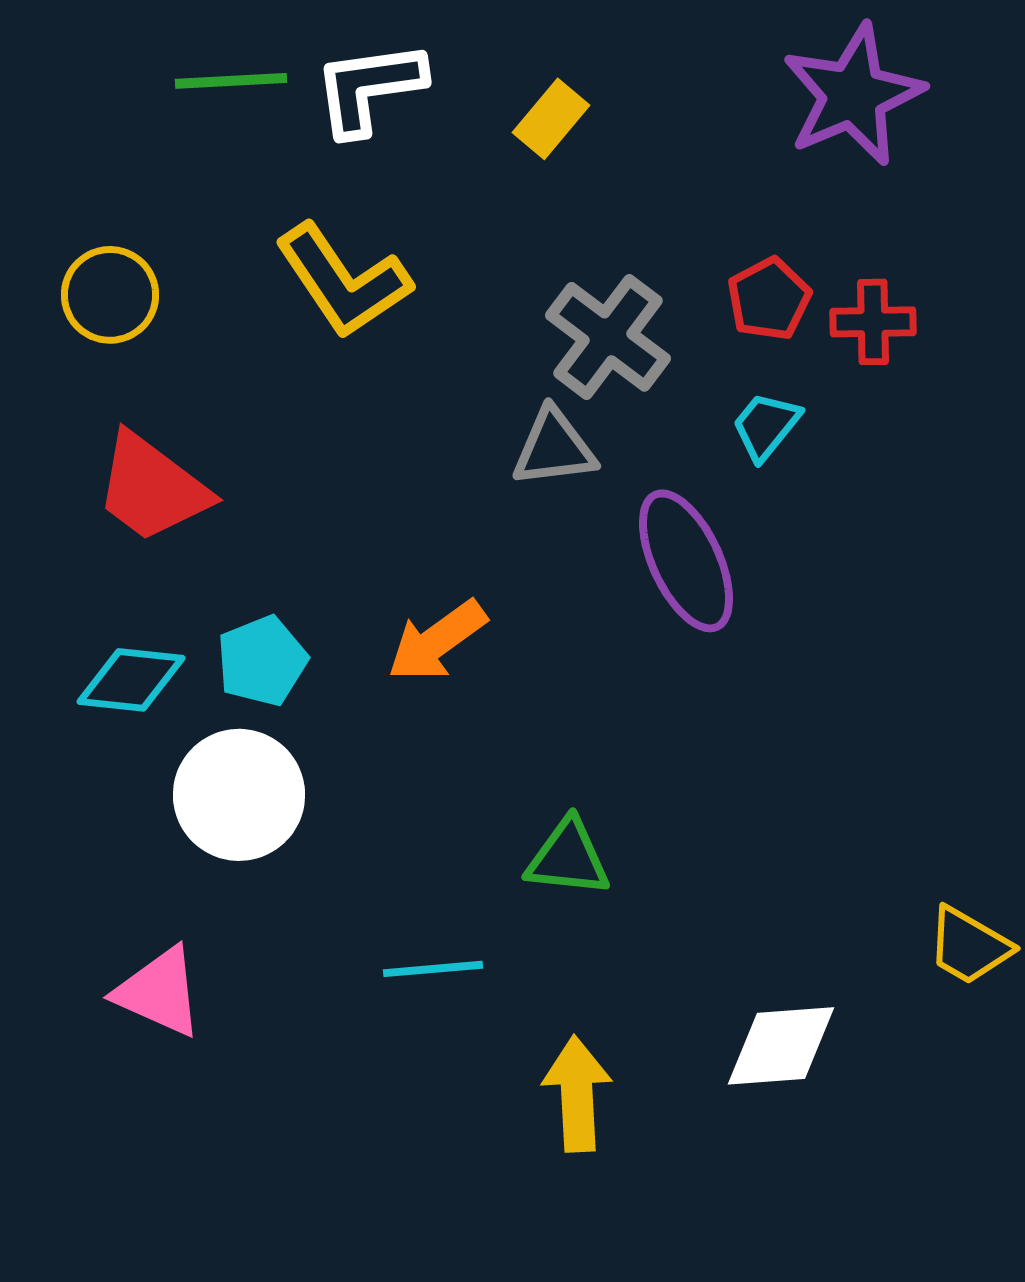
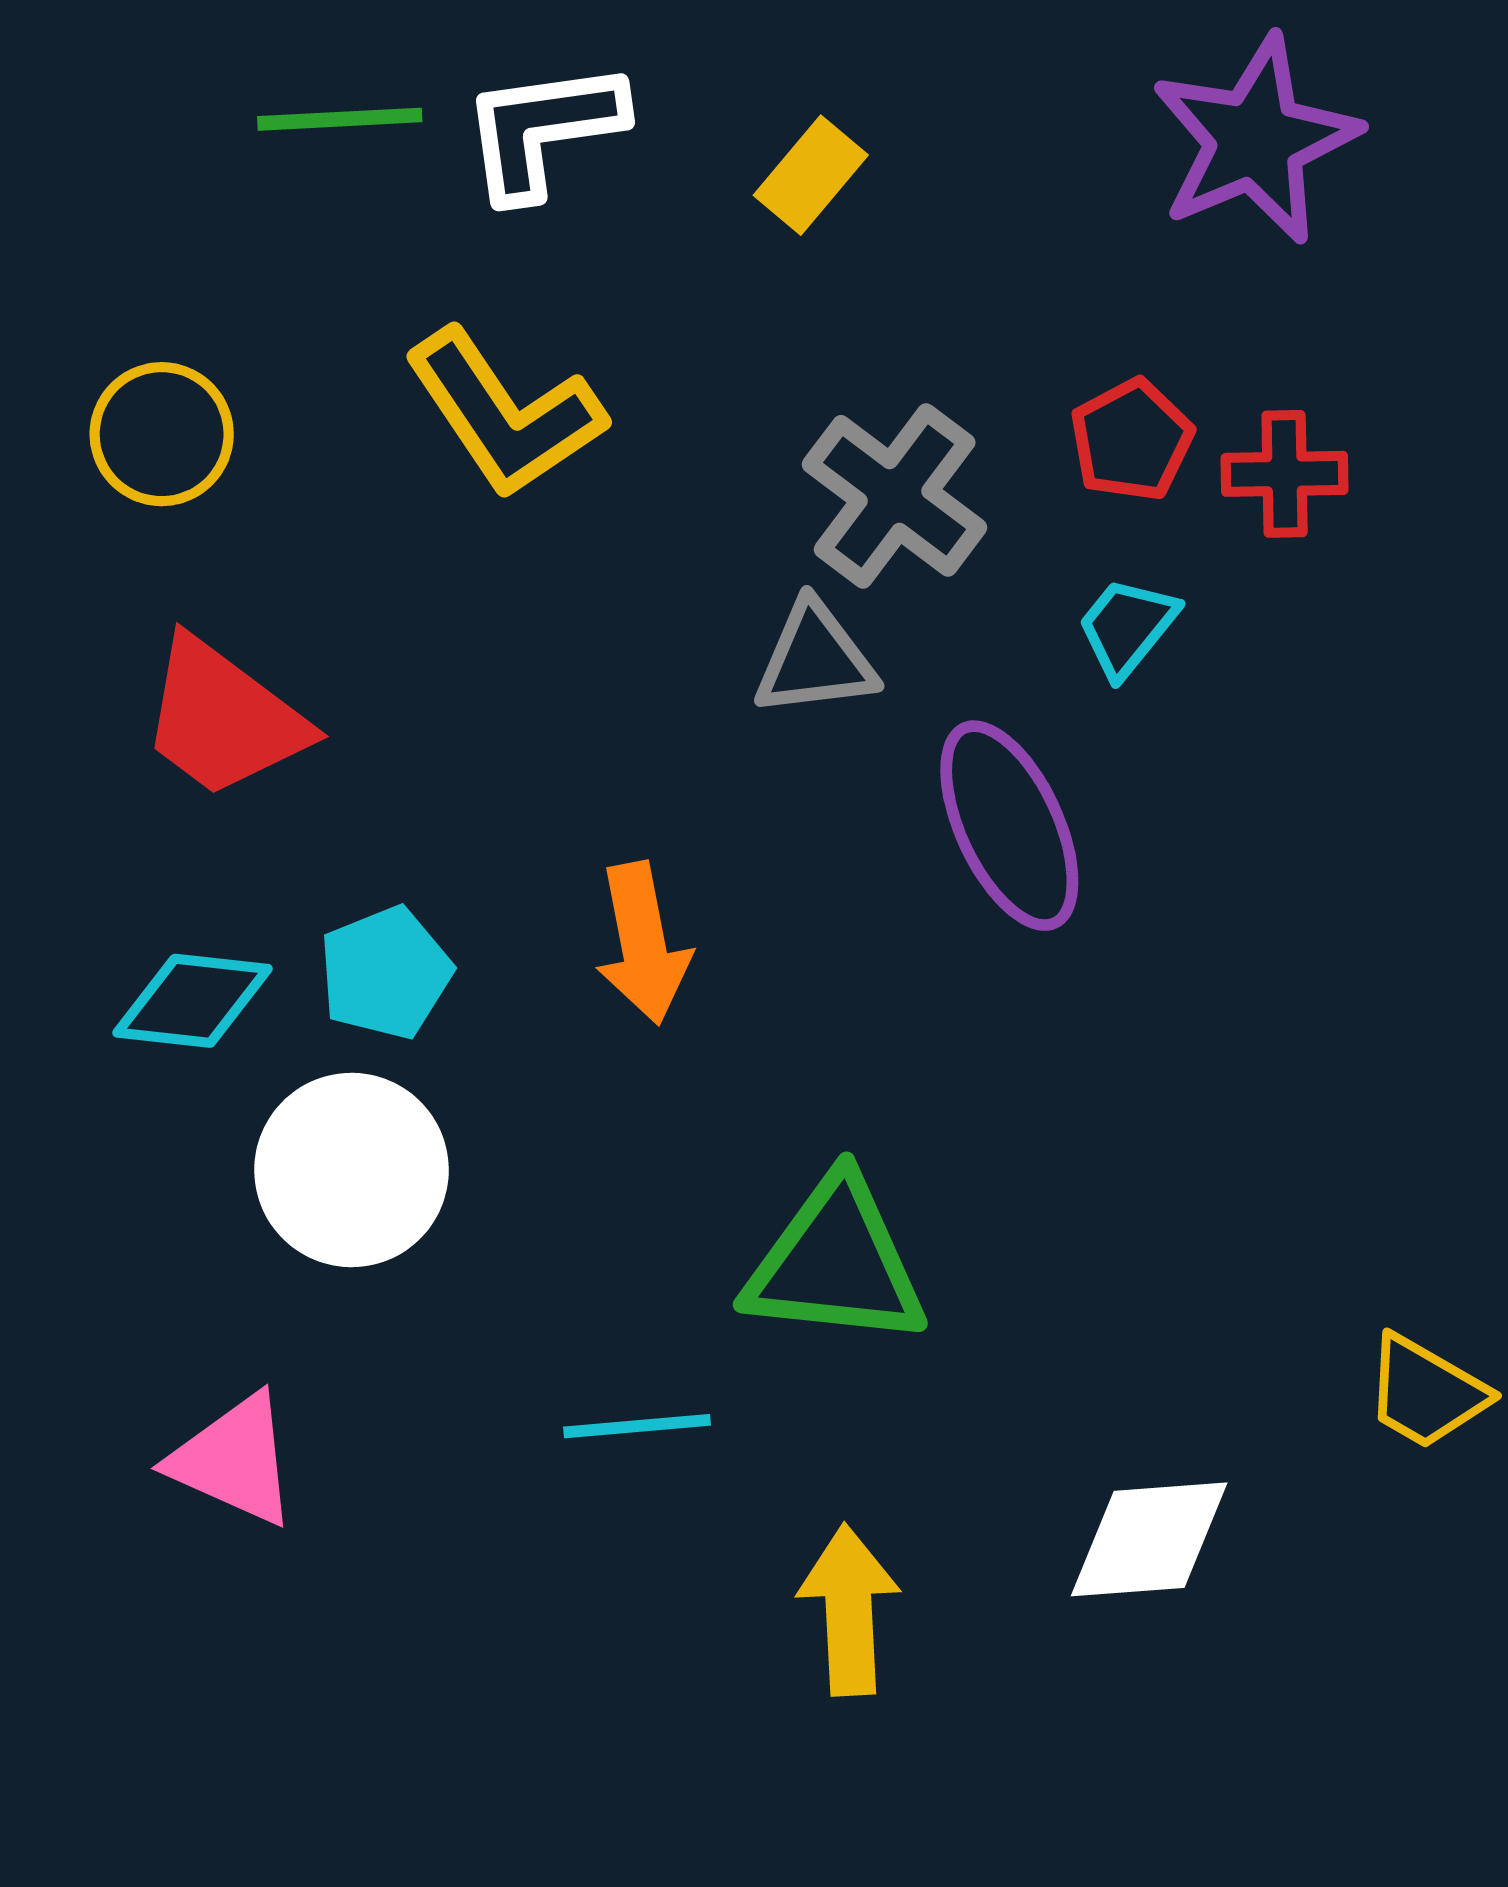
orange arrow: (437, 641) -> (643, 943), turned -65
green triangle: (568, 858) -> (836, 1263), size x1.5

